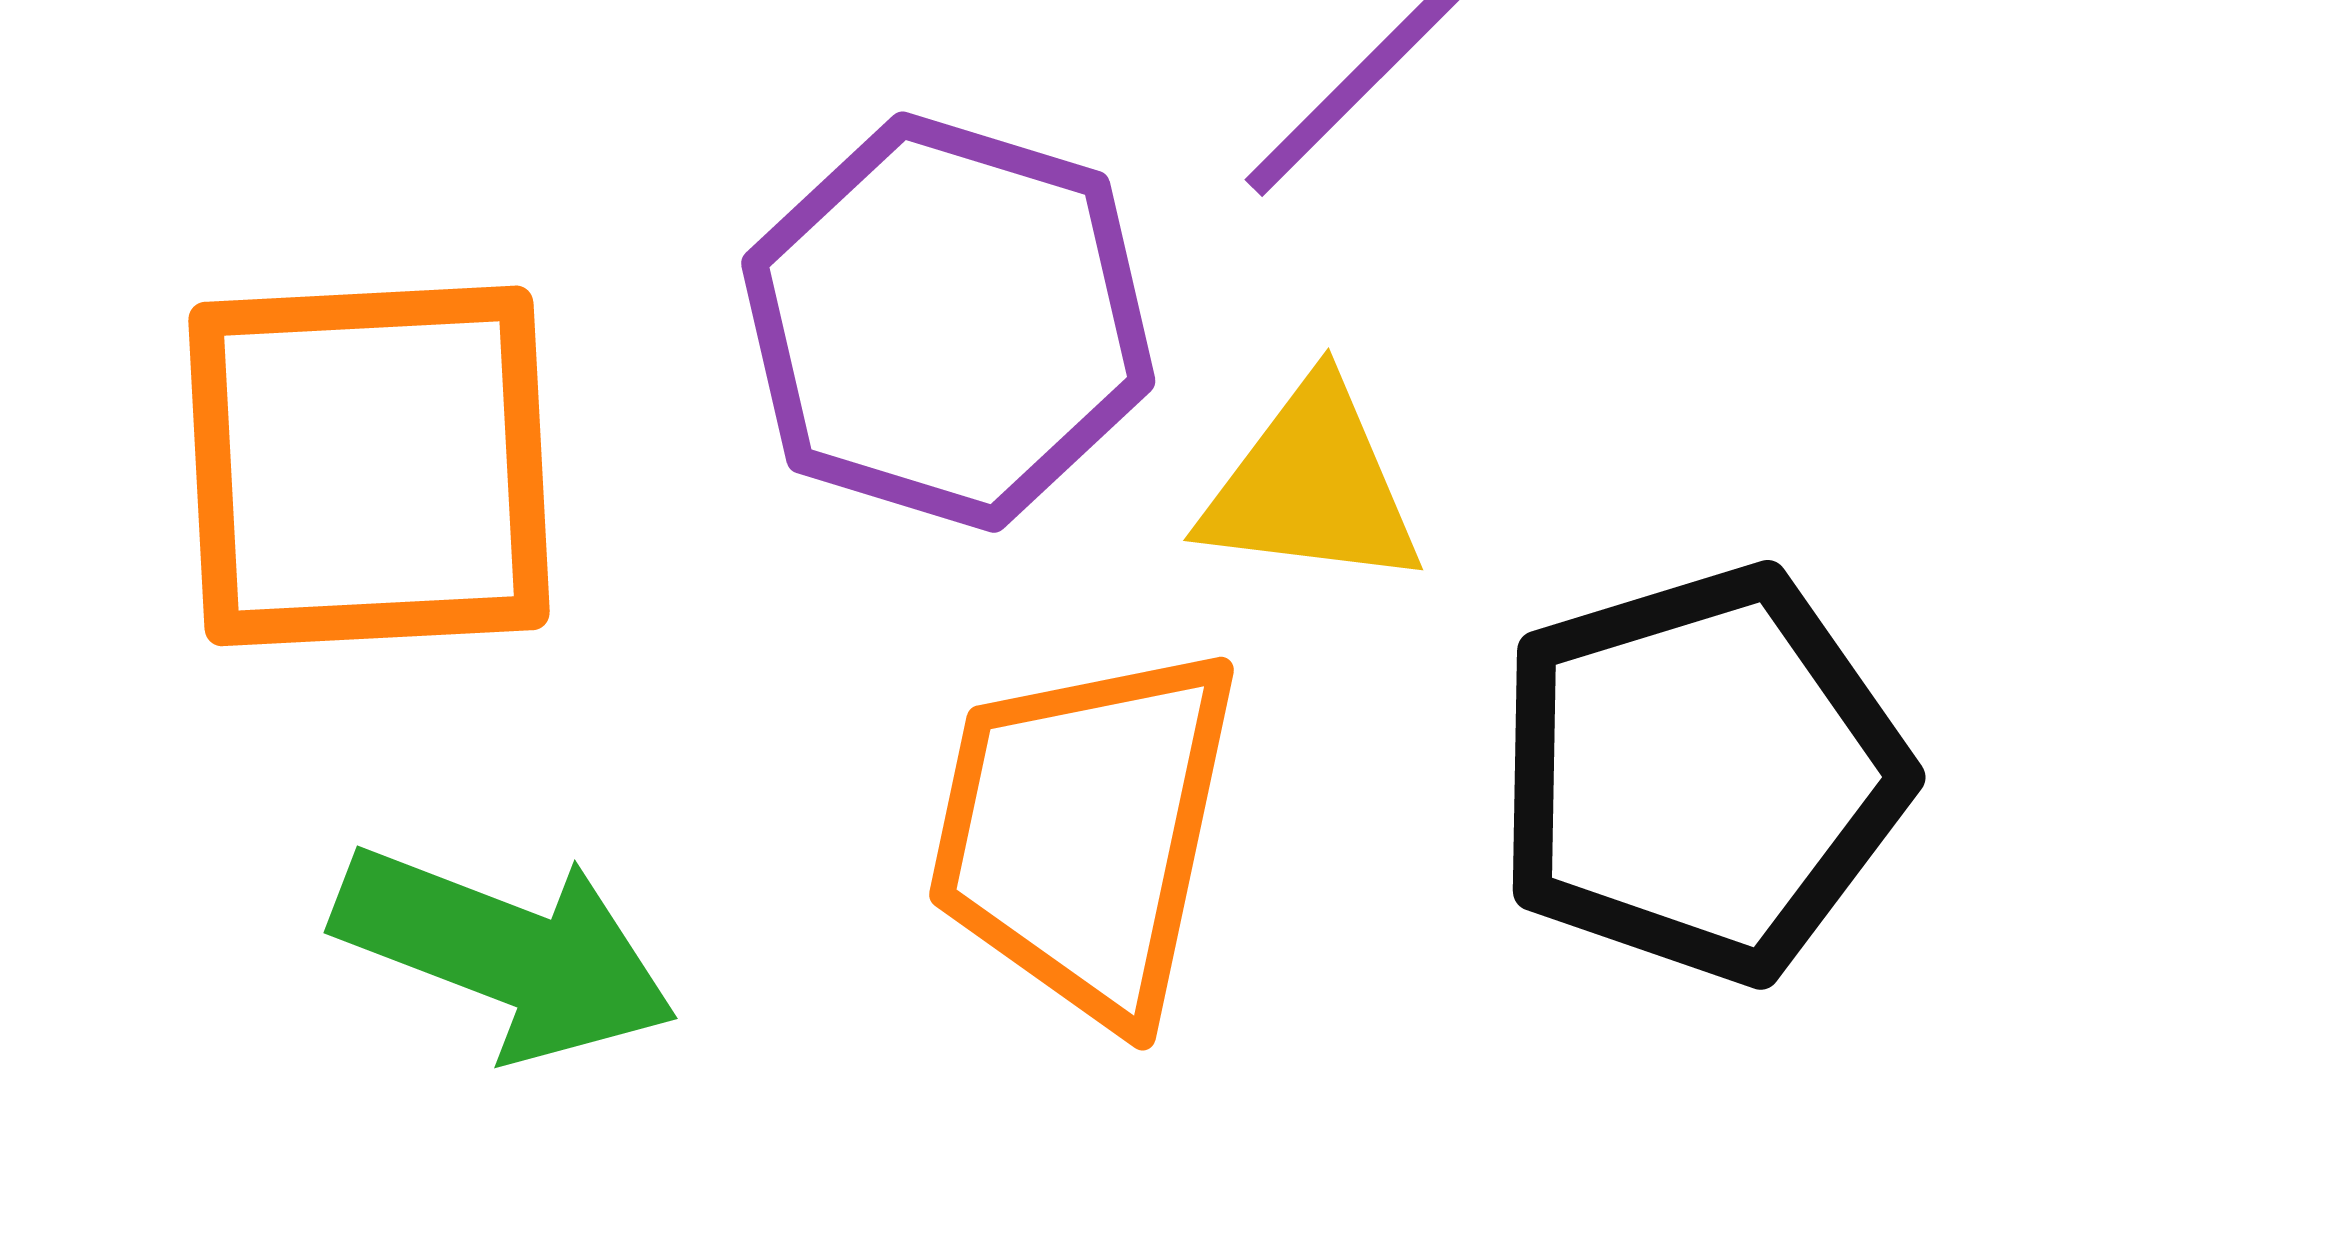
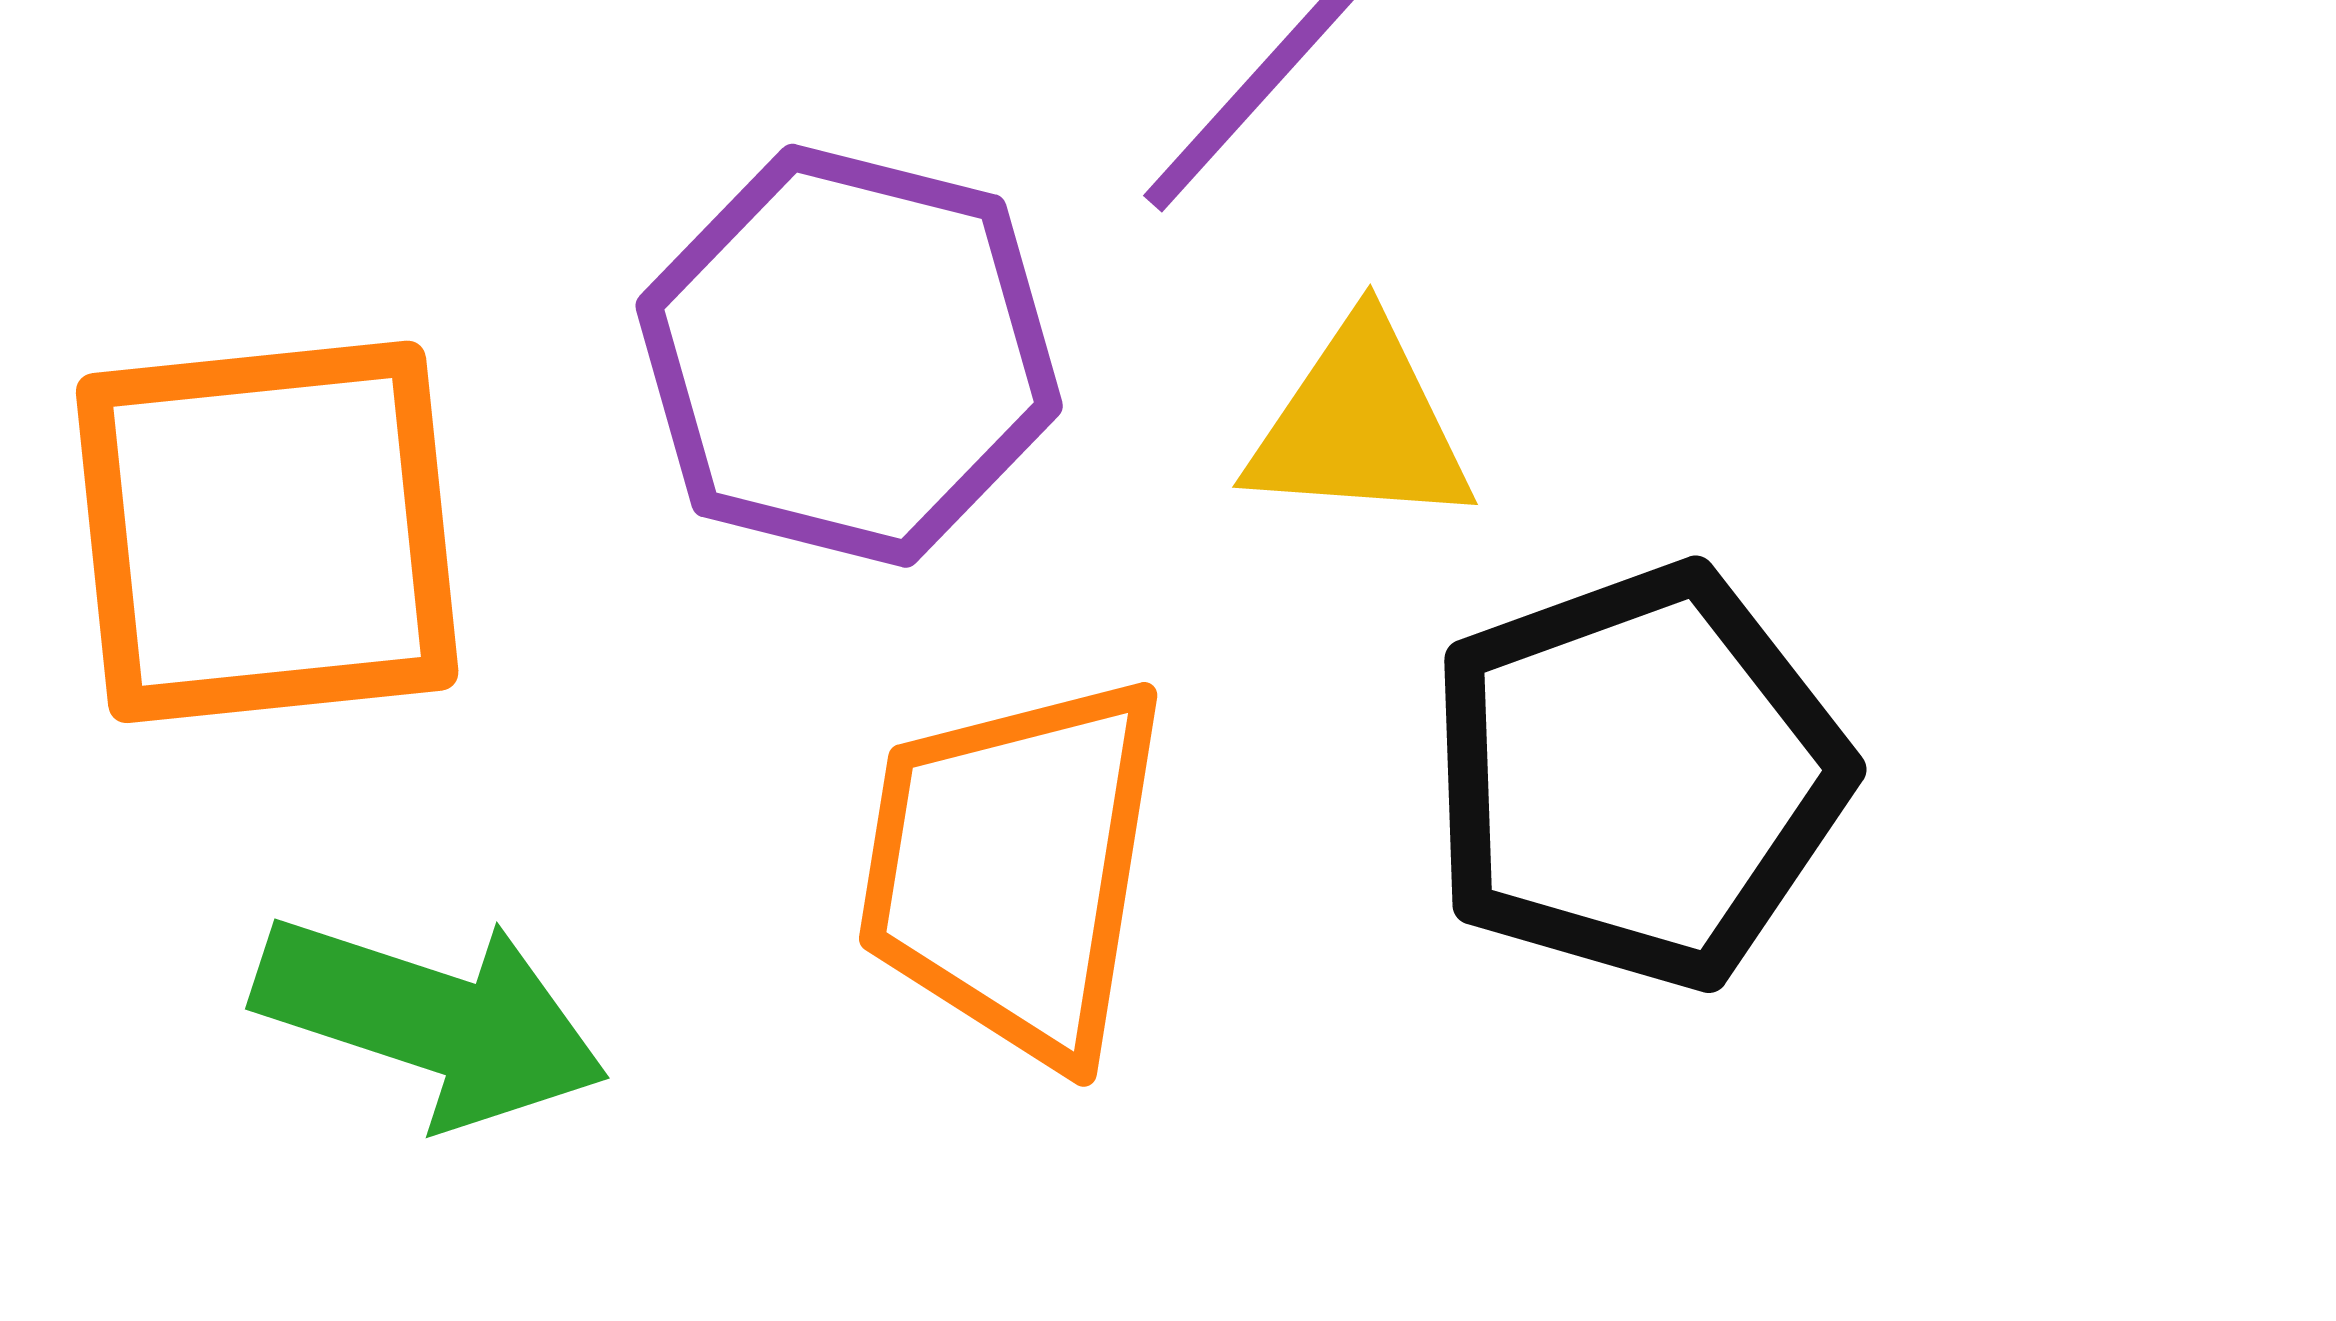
yellow triangle: (1312, 486) -> (1360, 425), moved

